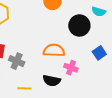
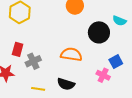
gray cross: (17, 61) -> (33, 61), turned 35
pink cross: (71, 68) -> (103, 75), moved

